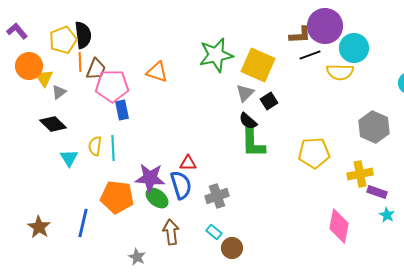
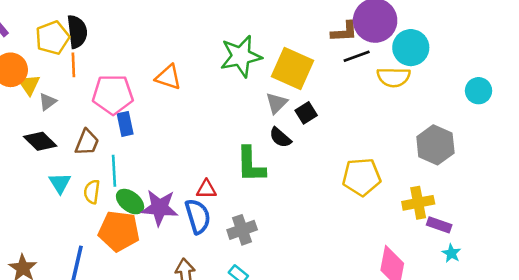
brown trapezoid: (96, 69) -> (87, 142), moved
green L-shape: (253, 143) -> (251, 165), moved
yellow semicircle: (95, 146) -> (92, 192), moved
green ellipse: (157, 198) -> (130, 202), moved

